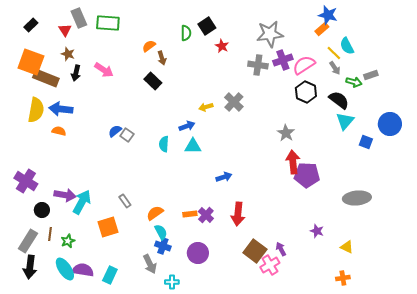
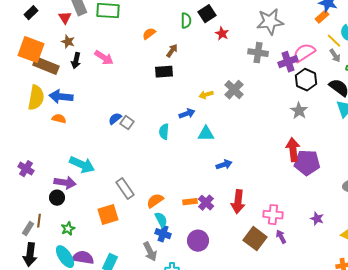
brown arrow: (162, 58) -> (172, 51), moved, turned -128
purple cross: (283, 60) -> (288, 62), moved
black rectangle: (153, 81) -> (164, 72), moved, turned -48
gray star: (286, 133) -> (299, 111), moved
cyan triangle: (193, 146) -> (206, 134), moved
purple cross: (26, 181) -> (26, 169), size x0.7
gray rectangle: (125, 201) -> (125, 189), size x1.5
cyan arrow: (82, 202) -> (82, 165), moved, turned 85
black circle: (42, 210) -> (57, 198), moved
brown line: (50, 234) -> (39, 221), moved
gray rectangle: (28, 241) -> (28, 229), size x0.6
pink cross: (270, 265) -> (273, 215), moved, turned 36

